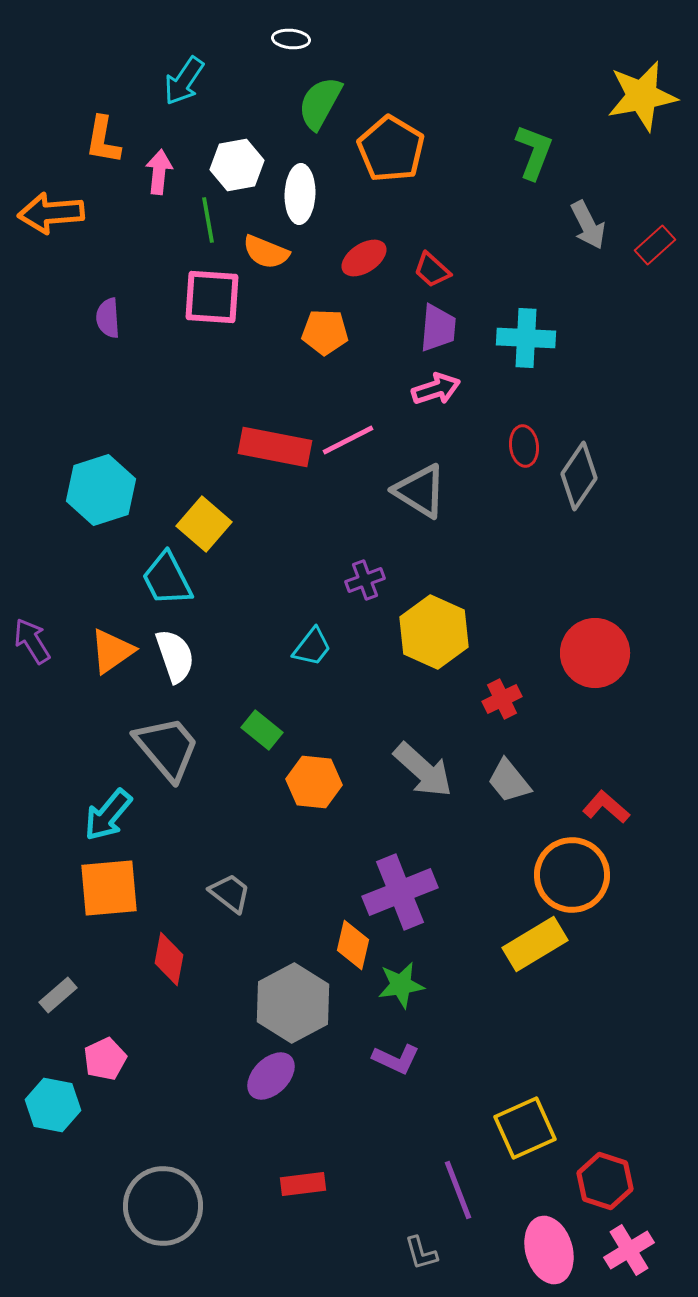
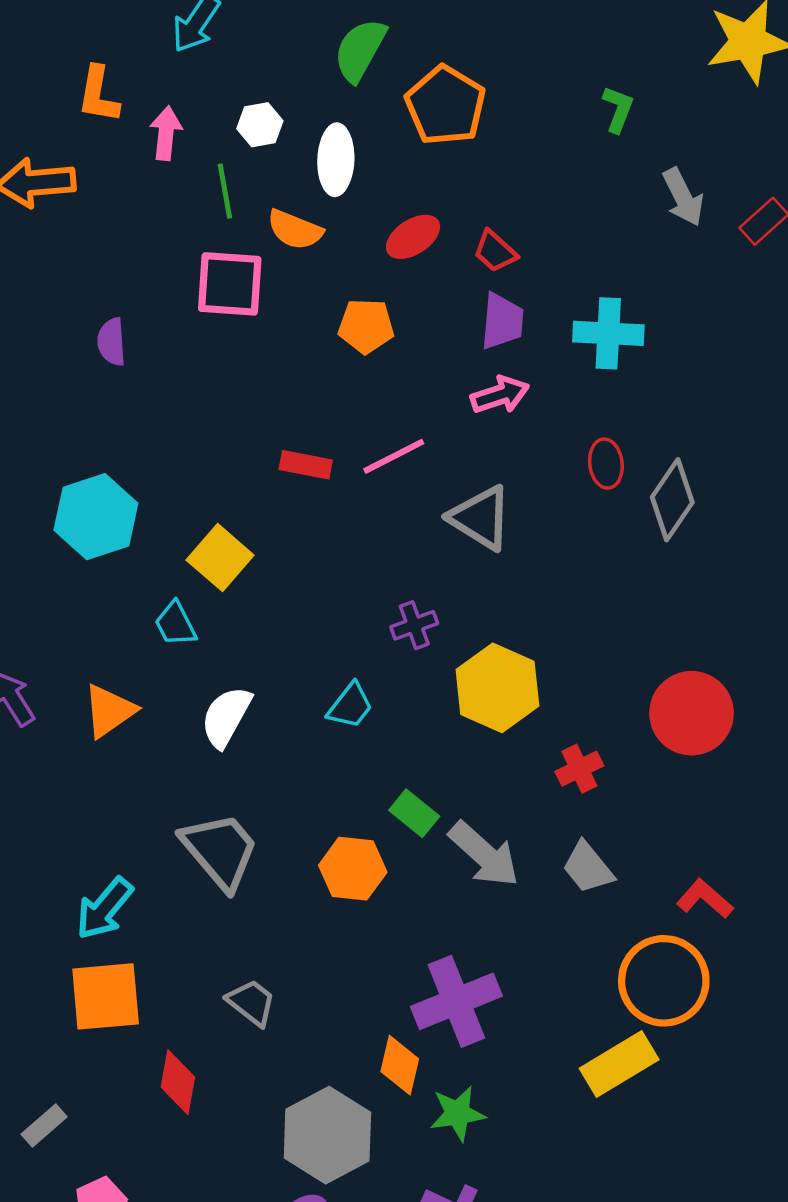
green L-shape: (534, 152) -> (618, 109), size x0.7
white hexagon: (237, 165) -> (260, 125), size x0.7
purple semicircle: (108, 318) -> (112, 342), moved
red rectangle: (275, 447) -> (306, 465), size x0.6
cyan trapezoid: (167, 579) -> (175, 624), size x0.7
white semicircle: (175, 656) -> (226, 717), moved, turned -132
green rectangle: (262, 730) -> (414, 813), moved
gray trapezoid: (167, 748) -> (220, 851), moved

